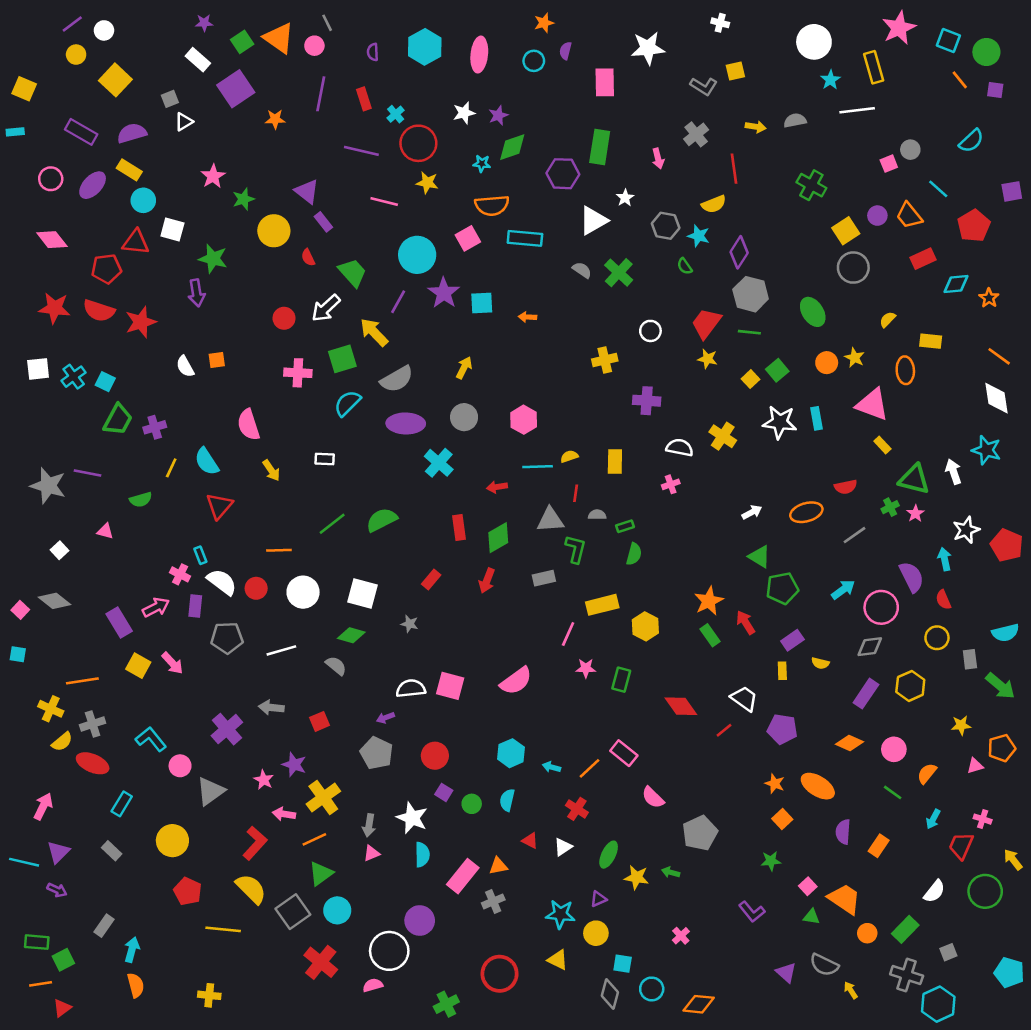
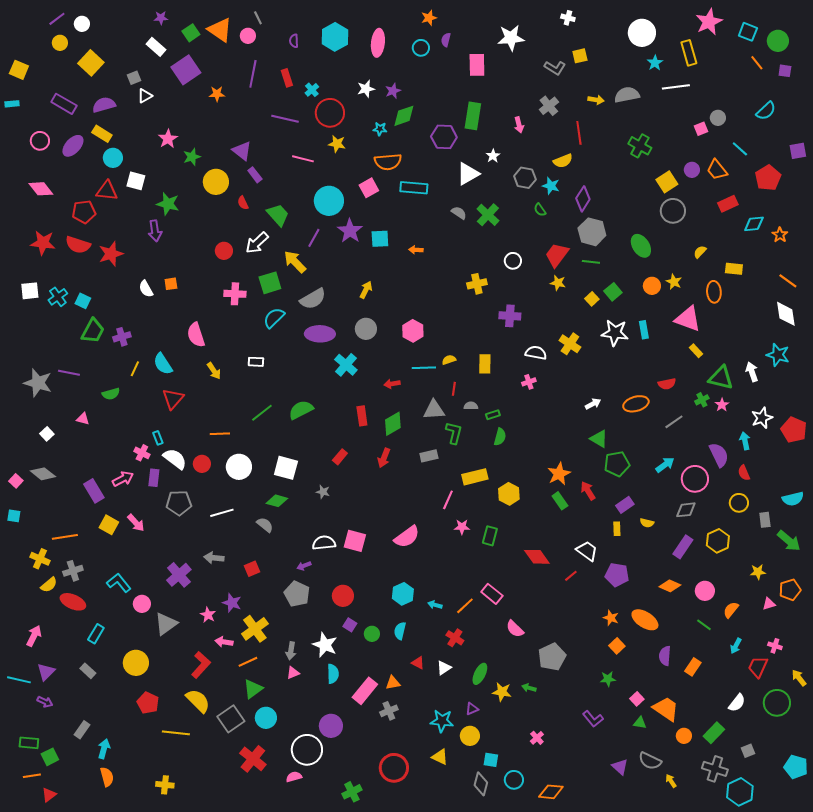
gray semicircle: (795, 120) -> (627, 95), size x1.4

